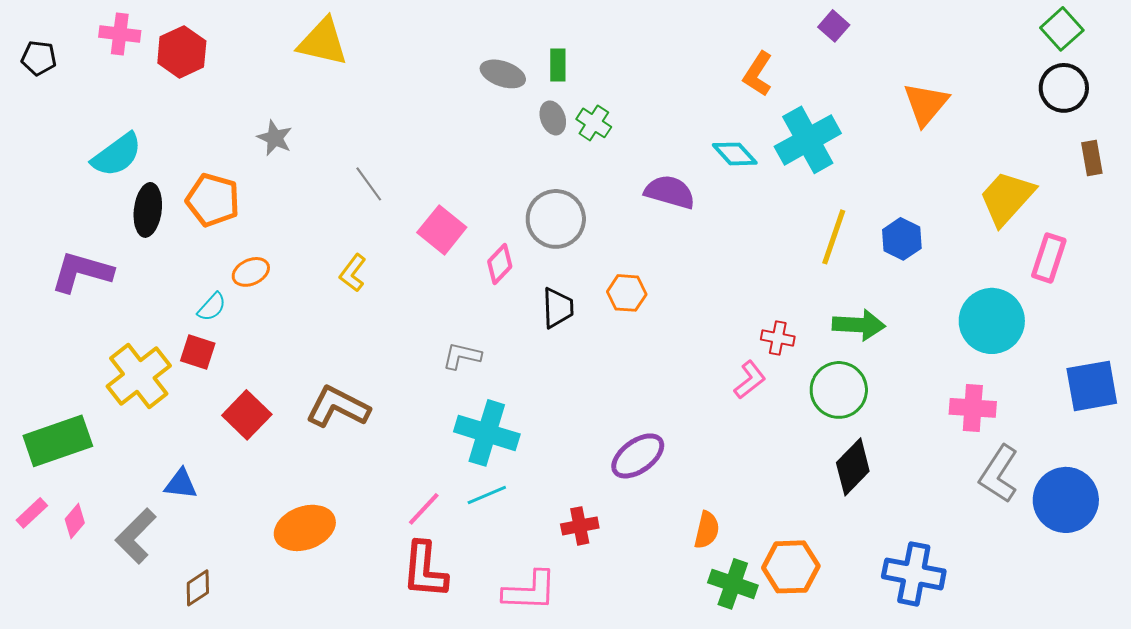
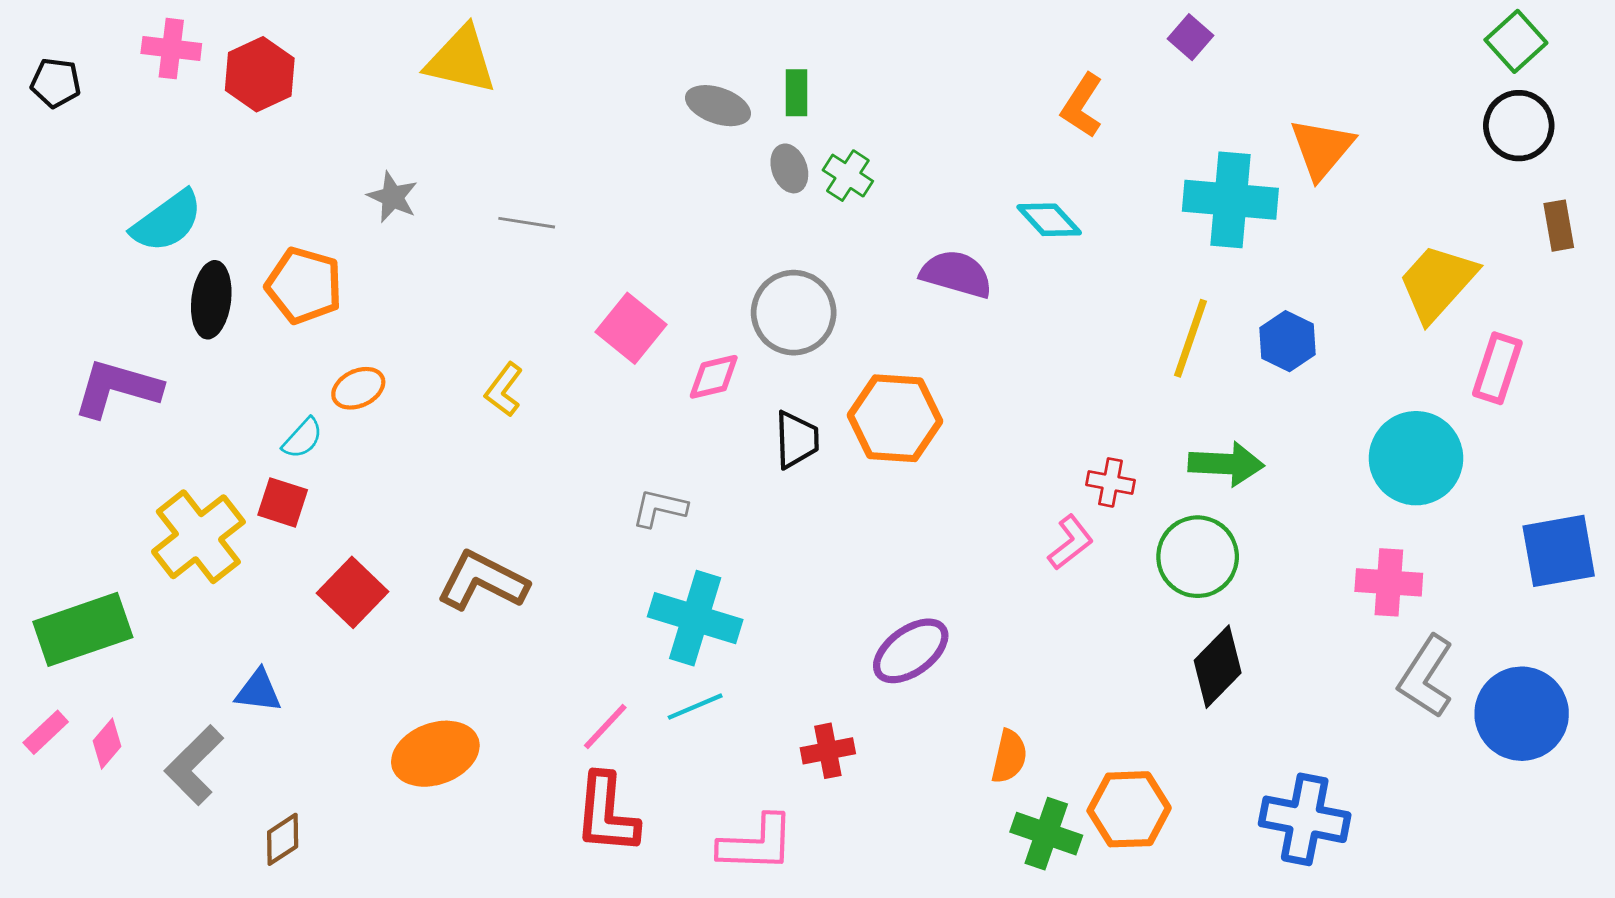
cyan cross: (808, 140) -> (1230, 200), moved, turned 34
gray line: (369, 184) -> (527, 223), moved, turned -45
pink diamond: (500, 264) -> (714, 377), turned 33
orange hexagon: (627, 293) -> (895, 418), size x1.6

